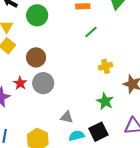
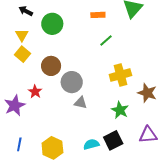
yellow cross: (105, 66) -> (120, 75), size x1.5
gray circle: (43, 83) -> (72, 82), moved
gray triangle: (67, 117) -> (81, 103), moved

